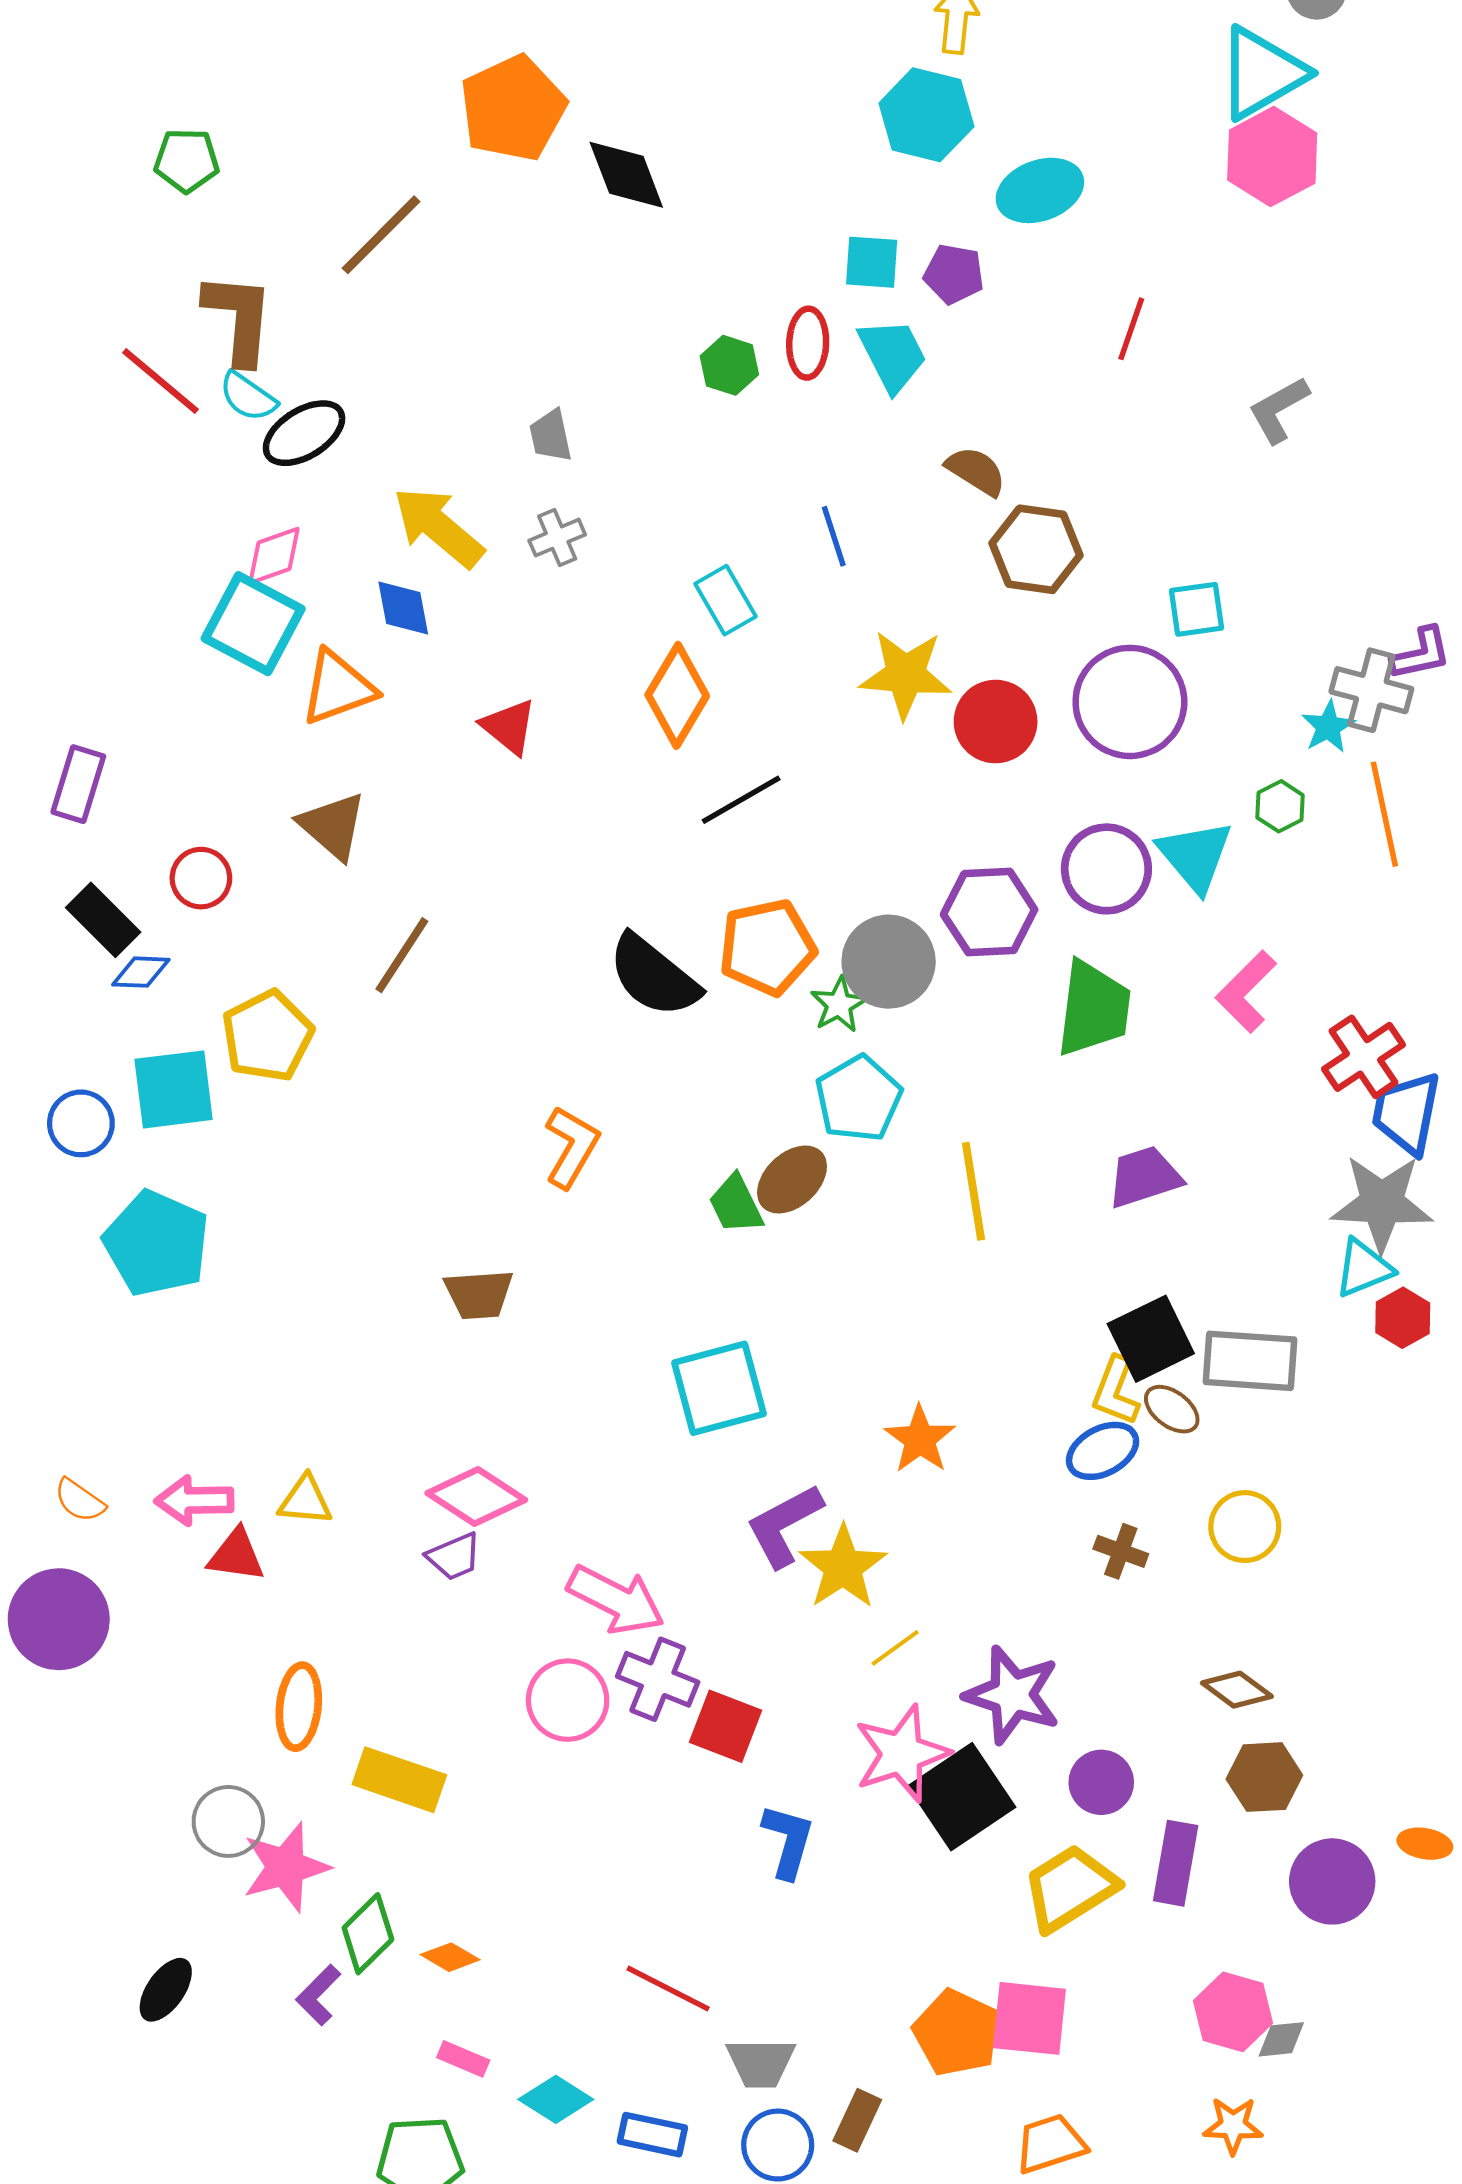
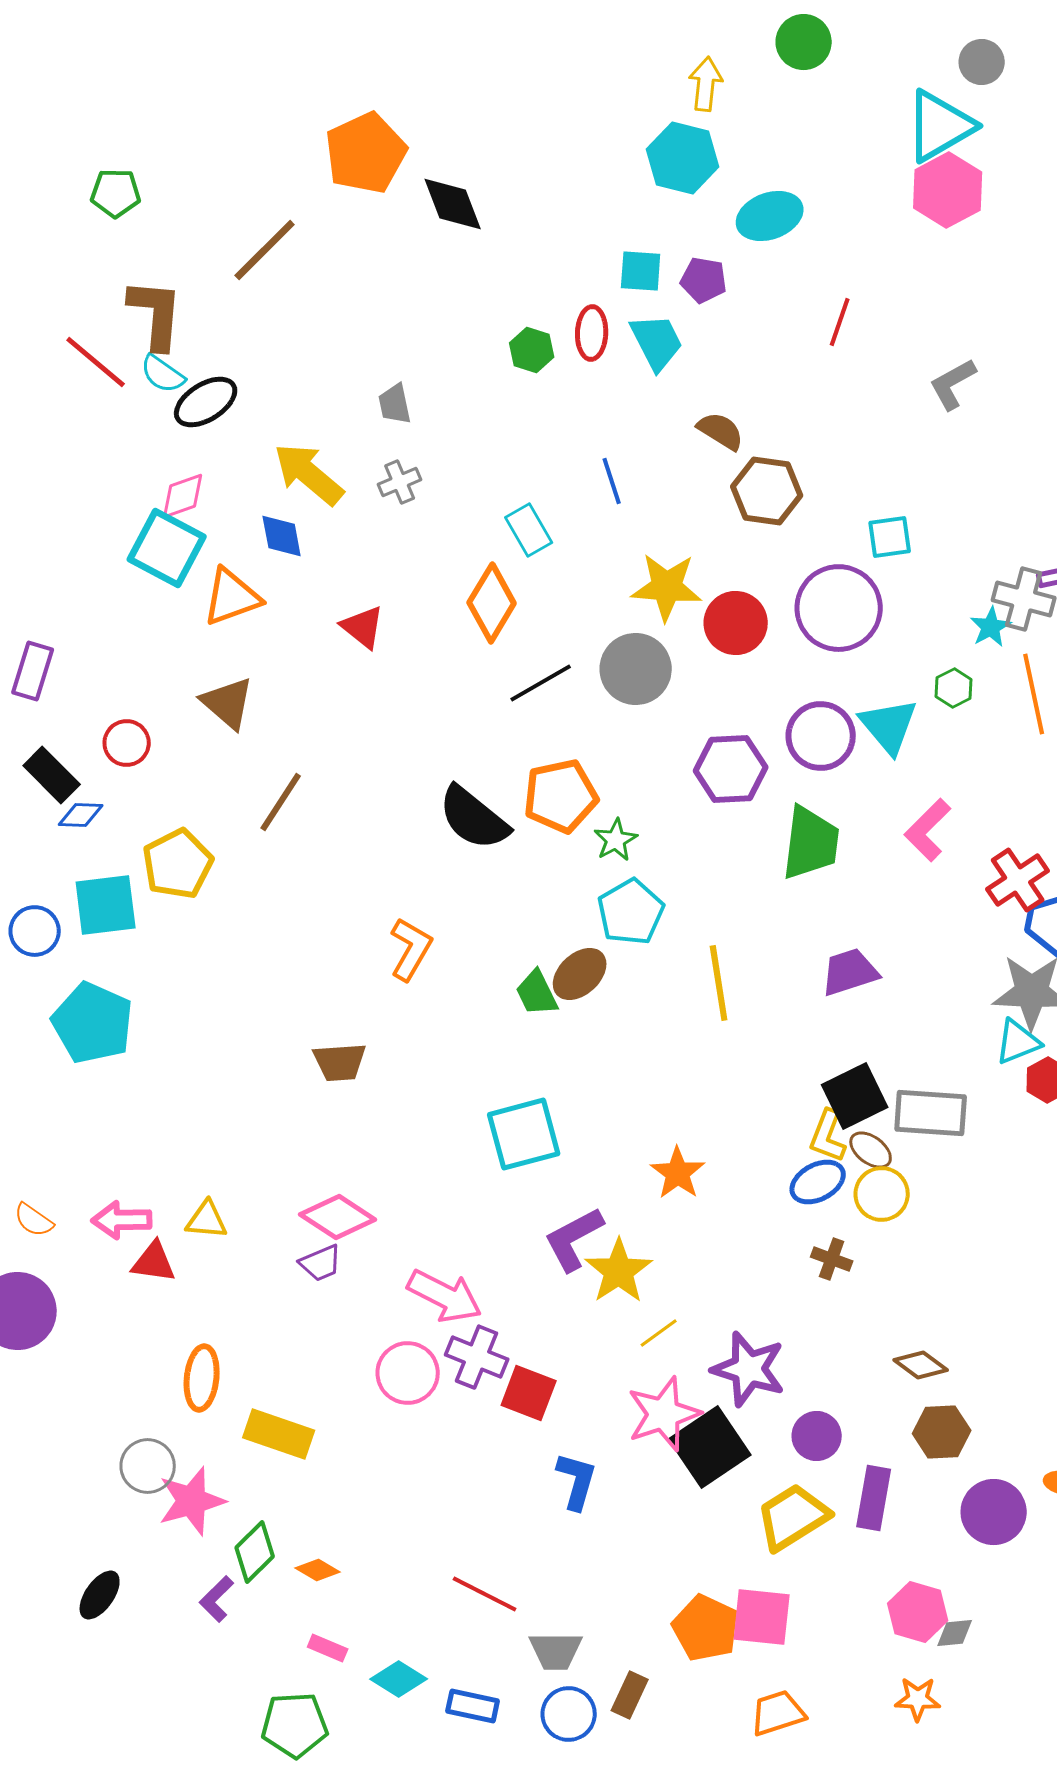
gray circle: (889, 962) -> (636, 669), moved
yellow circle: (1245, 1527) -> (882, 1194), moved

